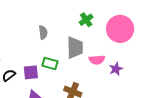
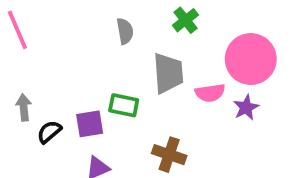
pink circle: (120, 29) -> (251, 59), moved
gray semicircle: (43, 32) -> (125, 31), moved

